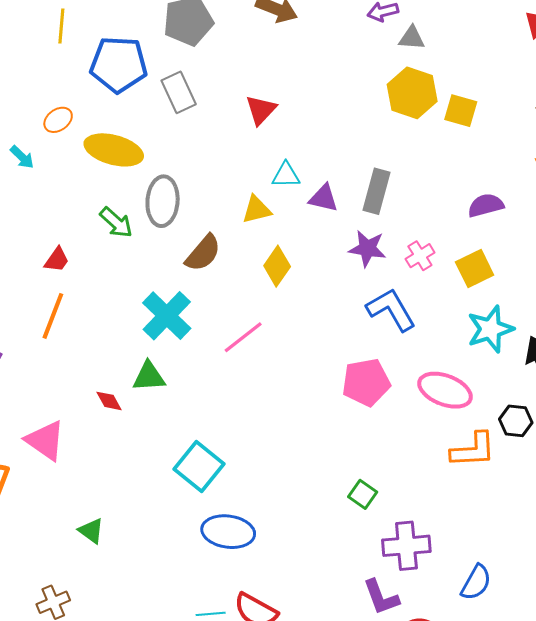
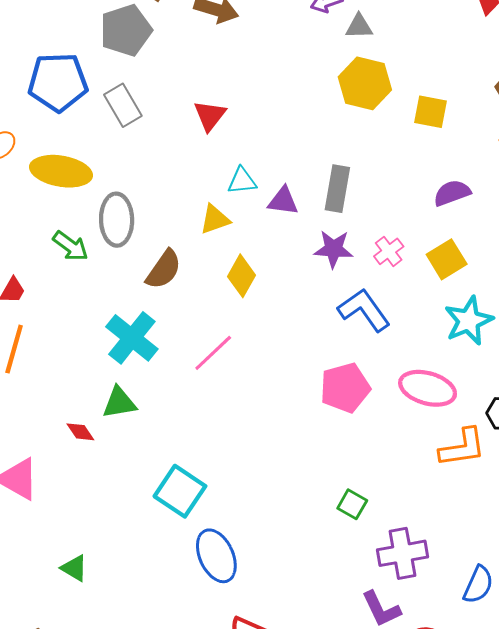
yellow square: (461, 111) -> (430, 112), moved
blue ellipse: (228, 532) -> (216, 556), turned 63

